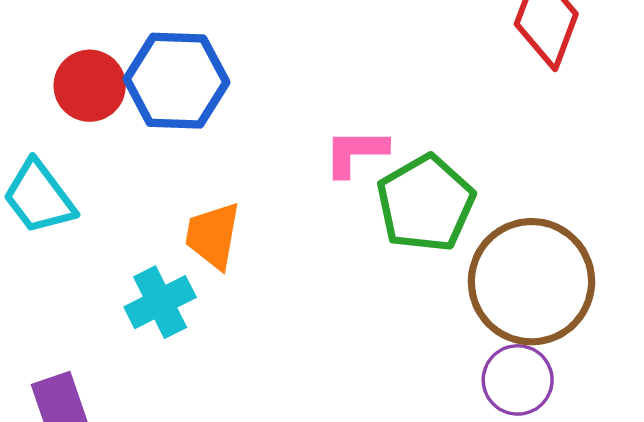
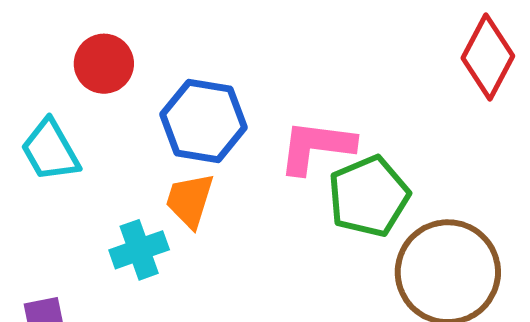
blue hexagon: (176, 81) -> (204, 121), moved
pink L-shape: (356, 152) -> (316, 147), size x1.4

